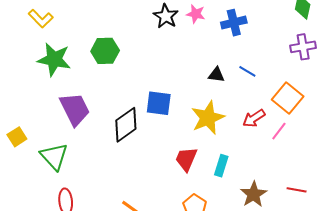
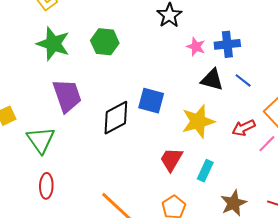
pink star: (196, 14) -> (196, 47), moved
blue cross: (234, 23) -> (227, 44), moved
black triangle: (216, 75) -> (212, 80), size x1.4

